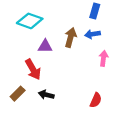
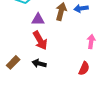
pink arrow: (104, 58) -> (91, 41), moved
red arrow: (33, 69) -> (40, 40), moved

